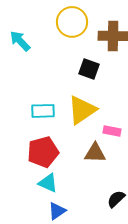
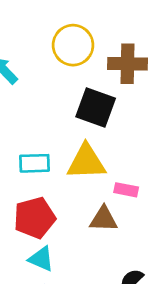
black square: (89, 69) -> (96, 108), size x1.4
yellow triangle: (82, 110) -> (86, 162), turned 32

